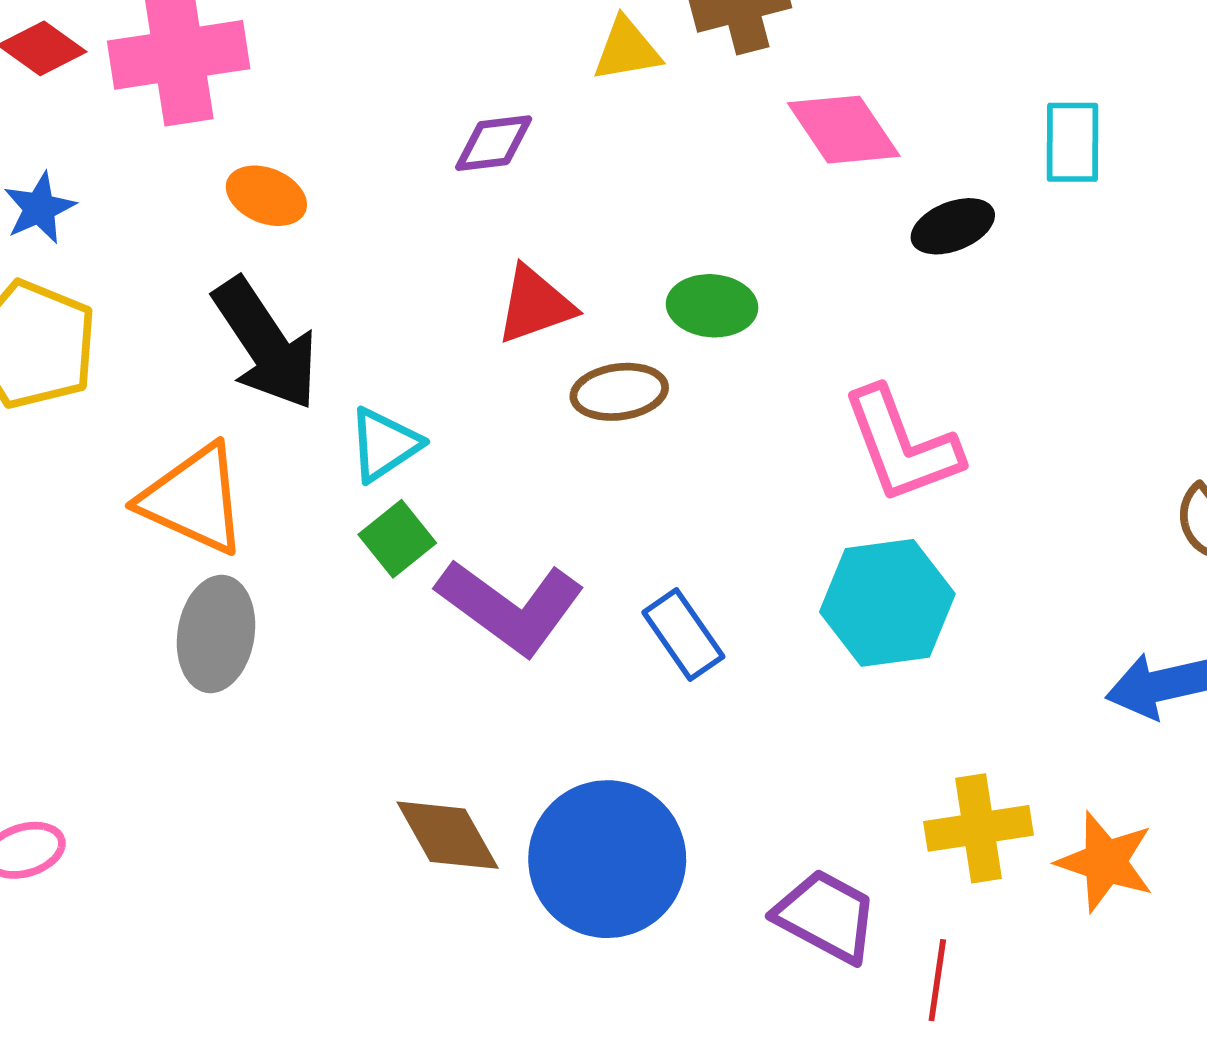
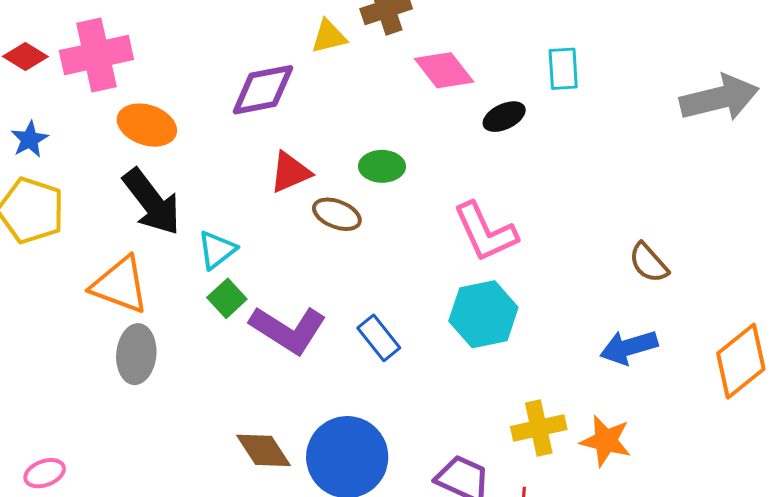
purple diamond: (494, 143) -> (263, 90), size x1.6
orange ellipse: (266, 196) -> (147, 125), size x1.4
brown ellipse: (619, 392) -> (337, 214), turned 33

